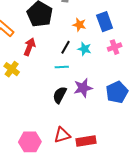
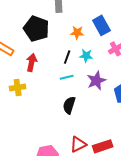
yellow cross: (12, 69) -> (18, 87), turned -35
purple star: (83, 88) -> (96, 81), moved

